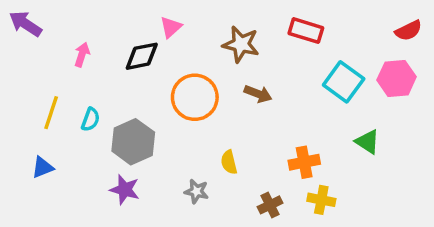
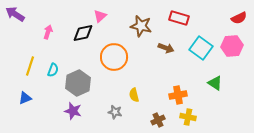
brown arrow: (258, 94) -> (166, 48), moved

